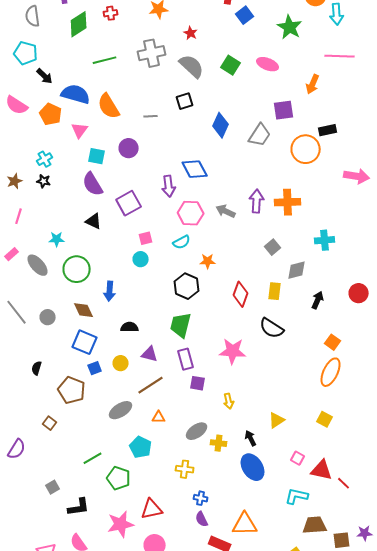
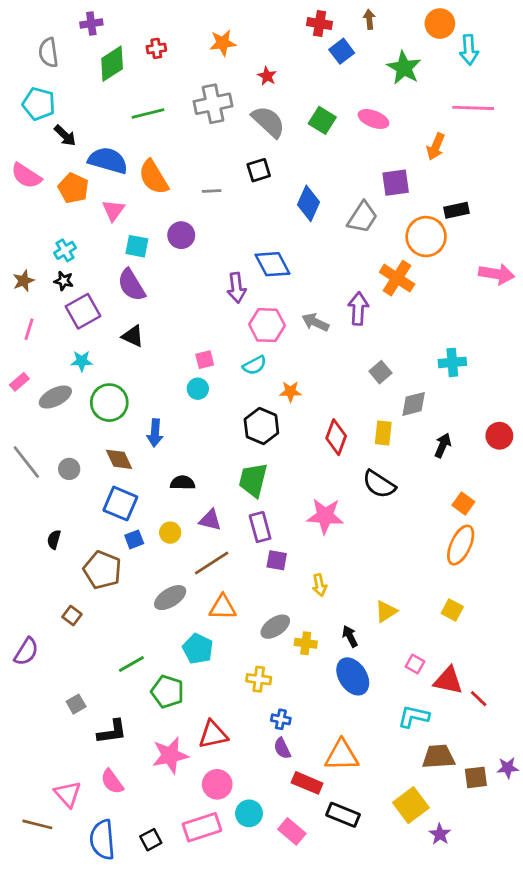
orange cross: (288, 202) -> (397, 278), moved, turned 35
purple square: (129, 203) -> (83, 311), moved
gray ellipse: (38, 265) -> (55, 397), turned -75
orange triangle: (159, 417) -> (223, 607), size x1.5

